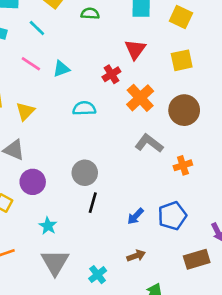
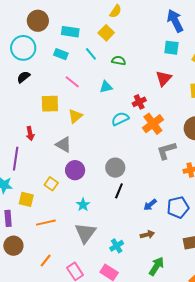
green semicircle: (90, 14) -> (119, 61), moved
pink line: (31, 64) -> (72, 82), moved
red cross: (111, 74) -> (139, 102), moved
orange cross: (140, 98) -> (153, 124), moved
cyan semicircle: (84, 108) -> (120, 119), turned -30
gray L-shape: (149, 143) -> (166, 151), turned -60

